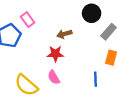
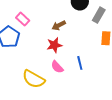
blue line: (96, 79) -> (80, 63), moved

